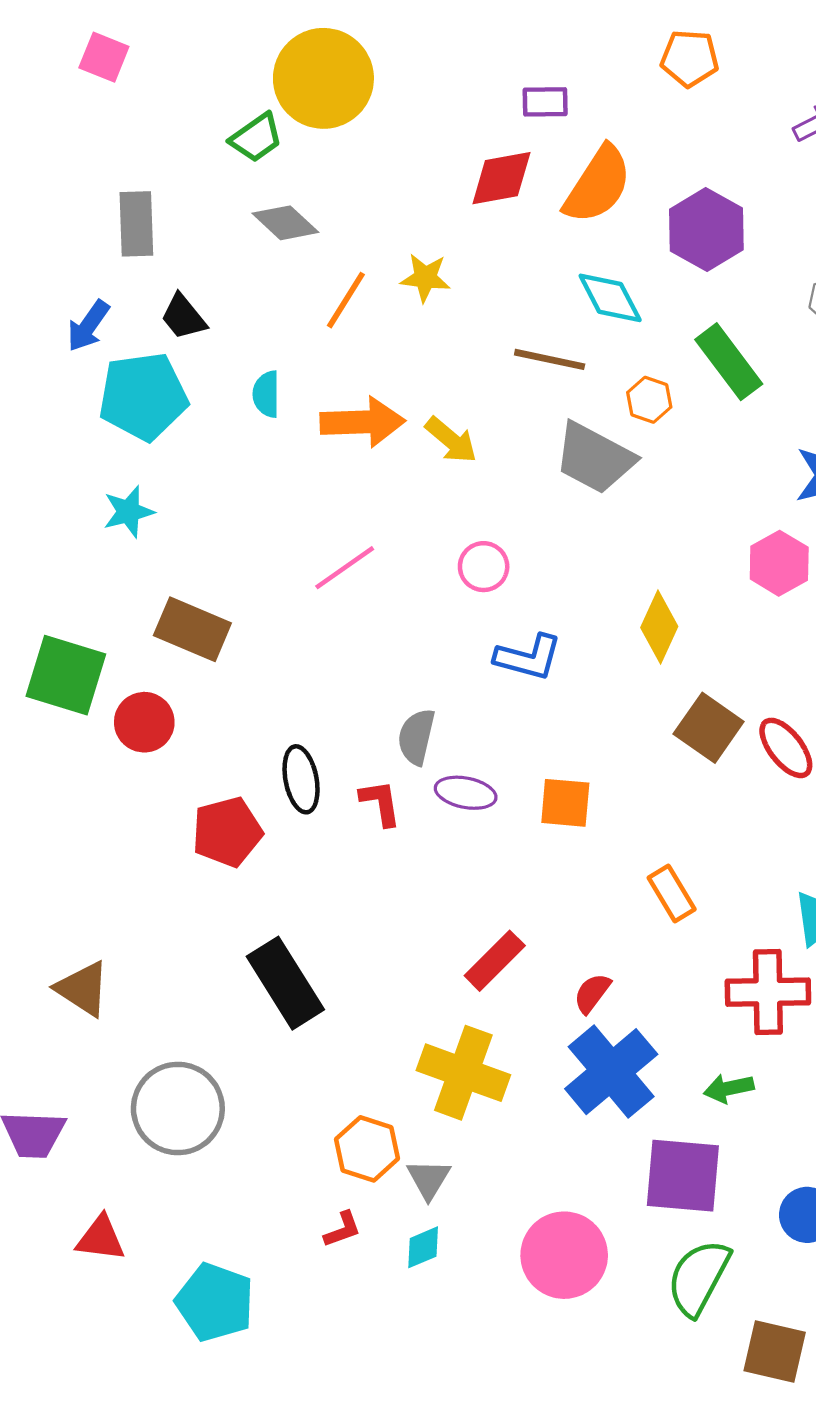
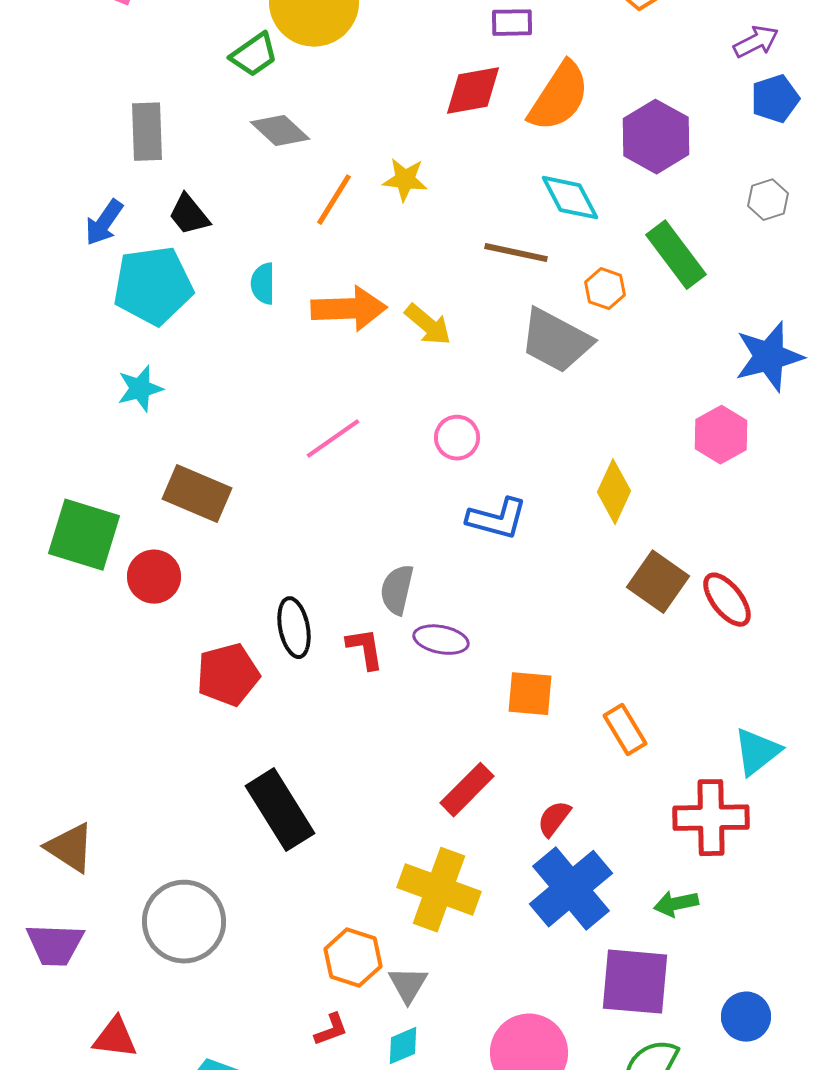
orange square: (565, 803) -> (530, 694), moved
brown triangle: (83, 989) -> (70, 848), moved

